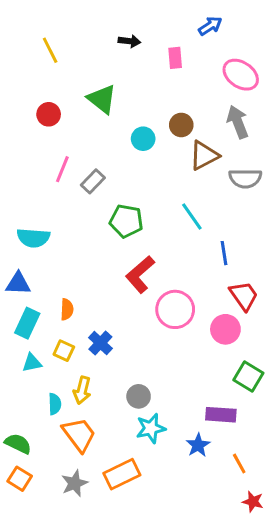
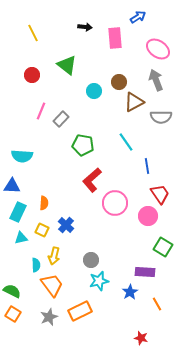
pink rectangle: (175, 58) -> (115, 38), size x1.5
red star: (253, 502) -> (141, 338), moved

